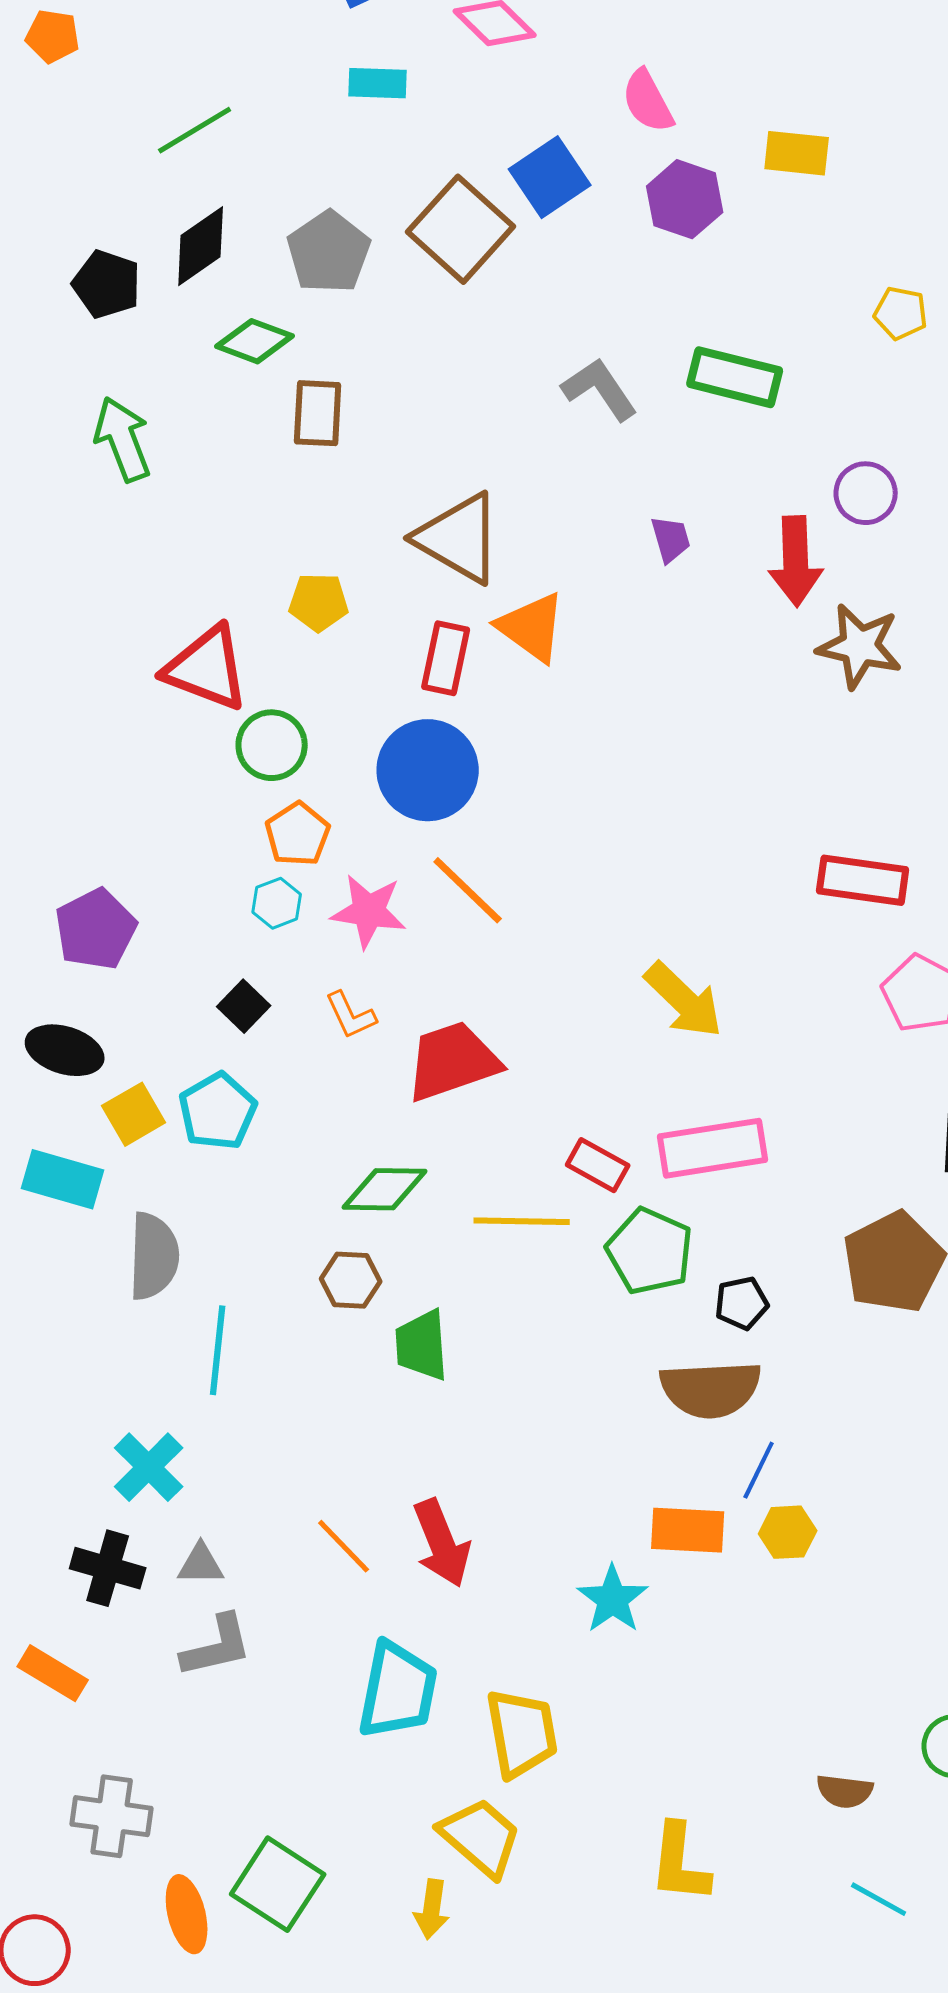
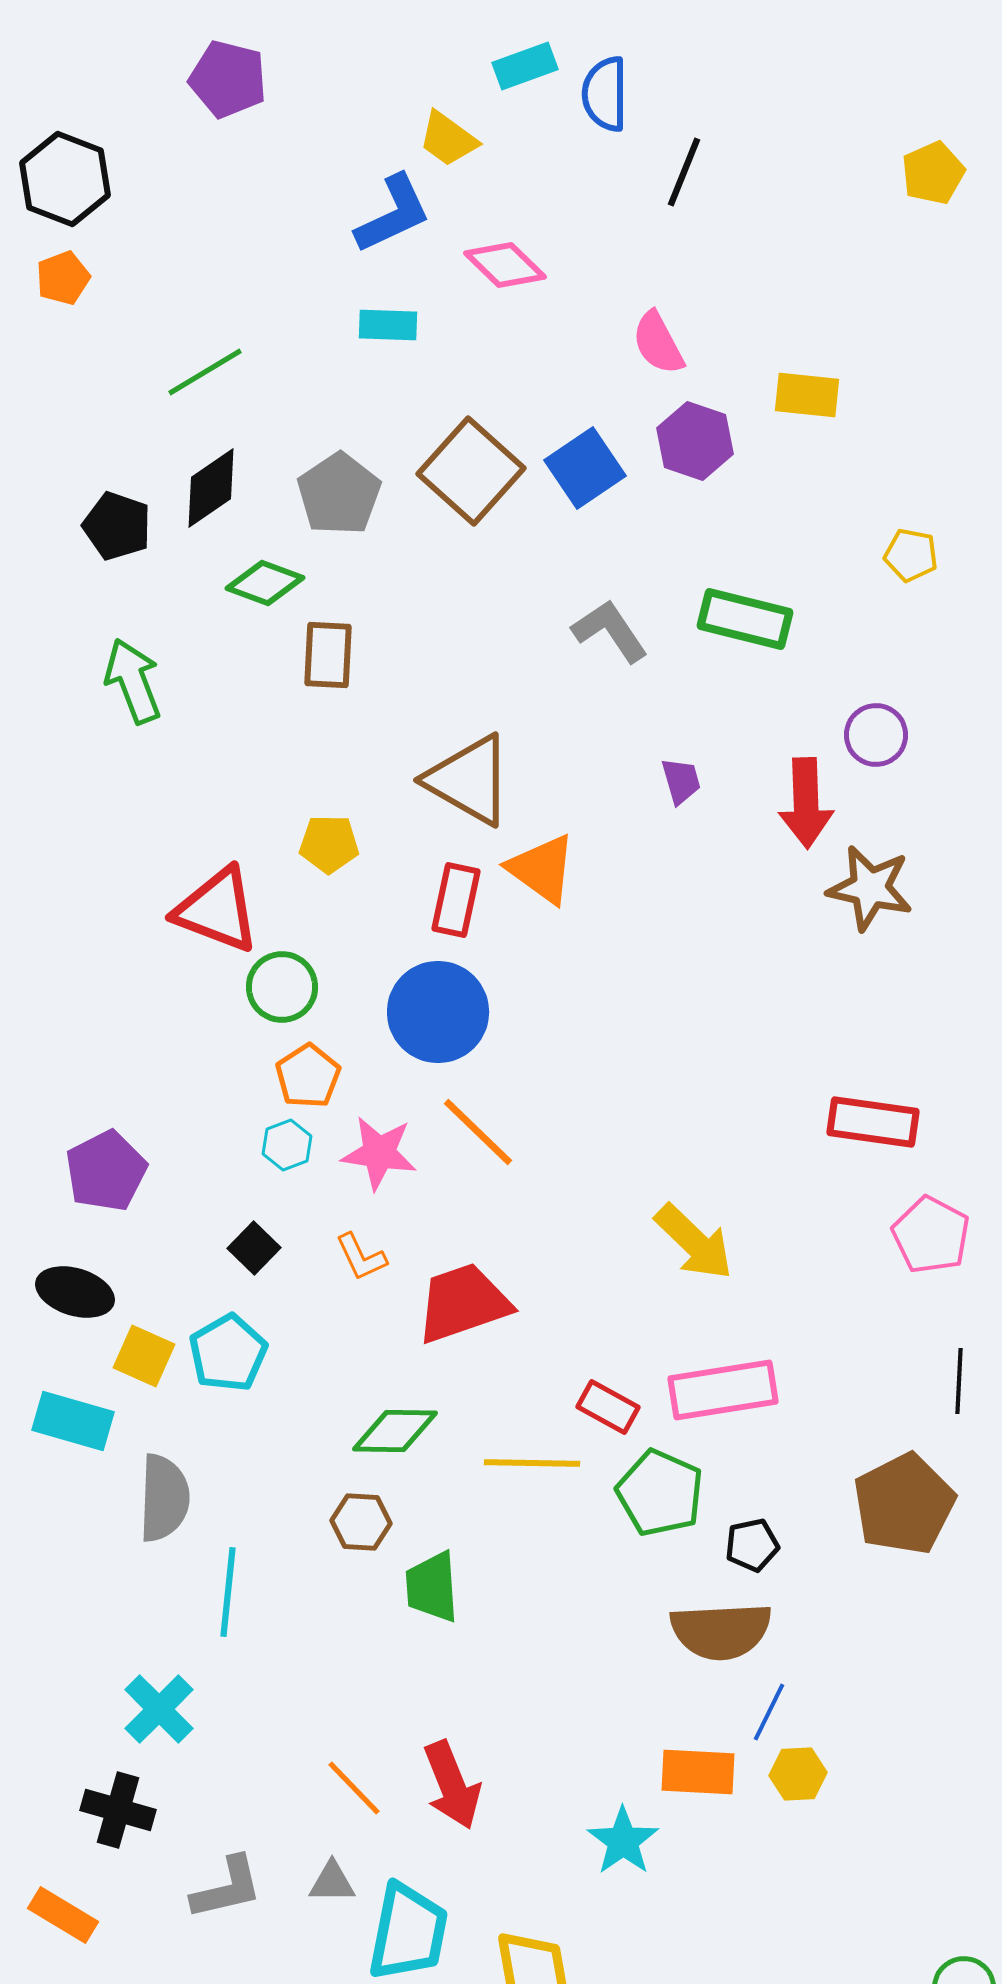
orange pentagon: (53, 36) -> (63, 278), turned -30
blue square: (550, 177) -> (585, 468), moved
yellow square: (134, 1114) -> (144, 1356), turned -36
gray triangle: (201, 1564) -> (332, 1882), moved

